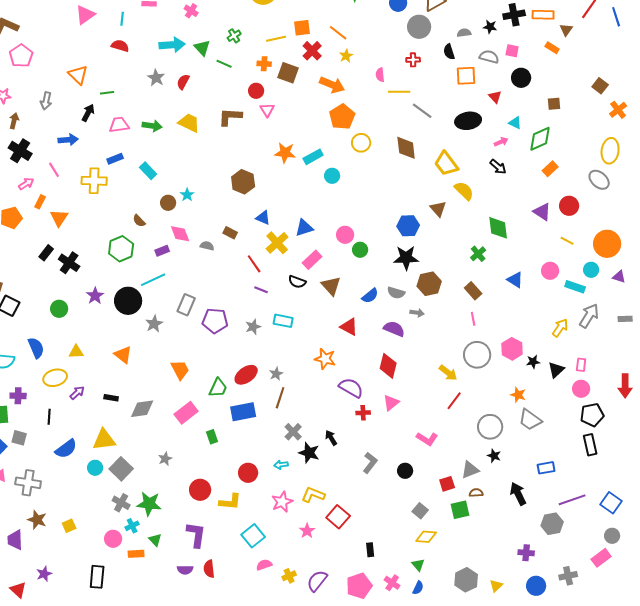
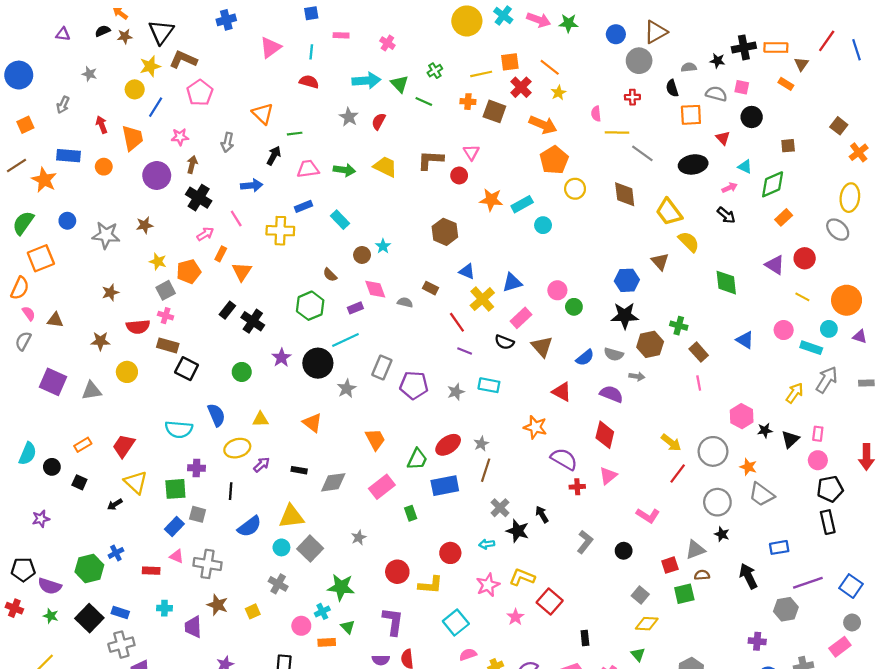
red circle: (256, 91) -> (459, 175), moved
green cross: (478, 254) -> (679, 326), moved, turned -35
gray circle: (477, 355) -> (713, 451), moved
gray cross: (121, 503) -> (278, 584), moved

